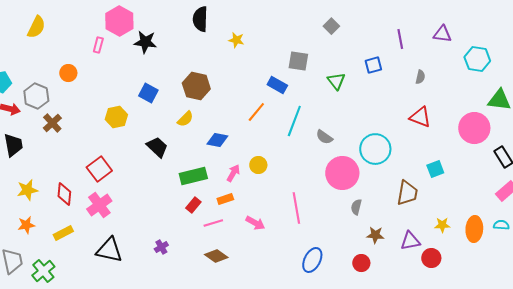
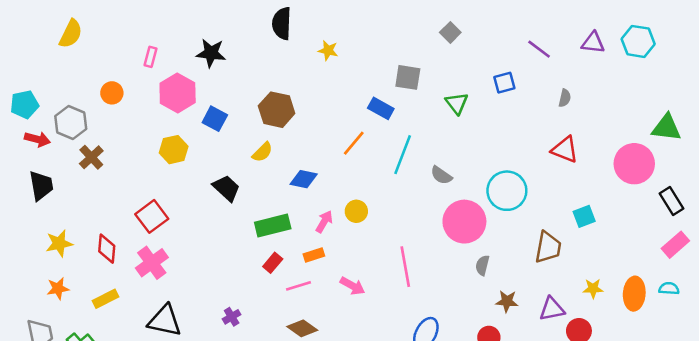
pink hexagon: (119, 21) -> (178, 93), moved
purple line: (400, 39) -> (539, 49), turned -42
cyan hexagon: (477, 59) -> (638, 41), moved

